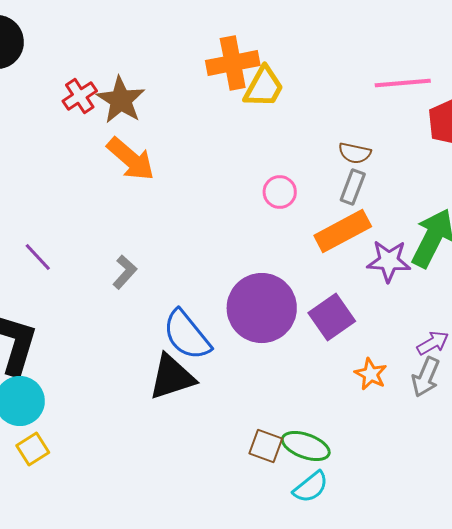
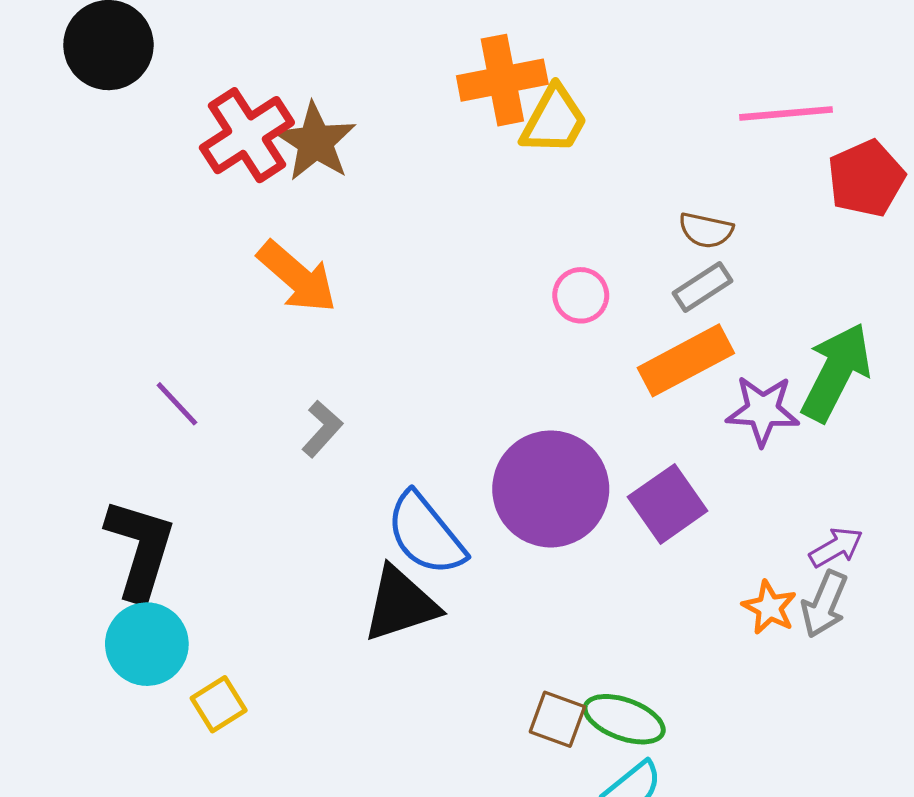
red cross: (80, 96) -> (247, 135), size x1.6
orange arrow: (131, 159) -> (297, 277), moved
gray rectangle: (353, 187) -> (703, 287), turned 36
orange star: (371, 374) -> (769, 607), moved
yellow square: (33, 449) -> (219, 704), moved

